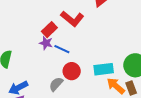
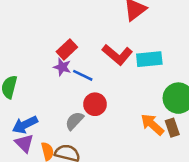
red L-shape: (72, 19) -> (117, 55), moved
cyan rectangle: (104, 69) -> (149, 59), moved

